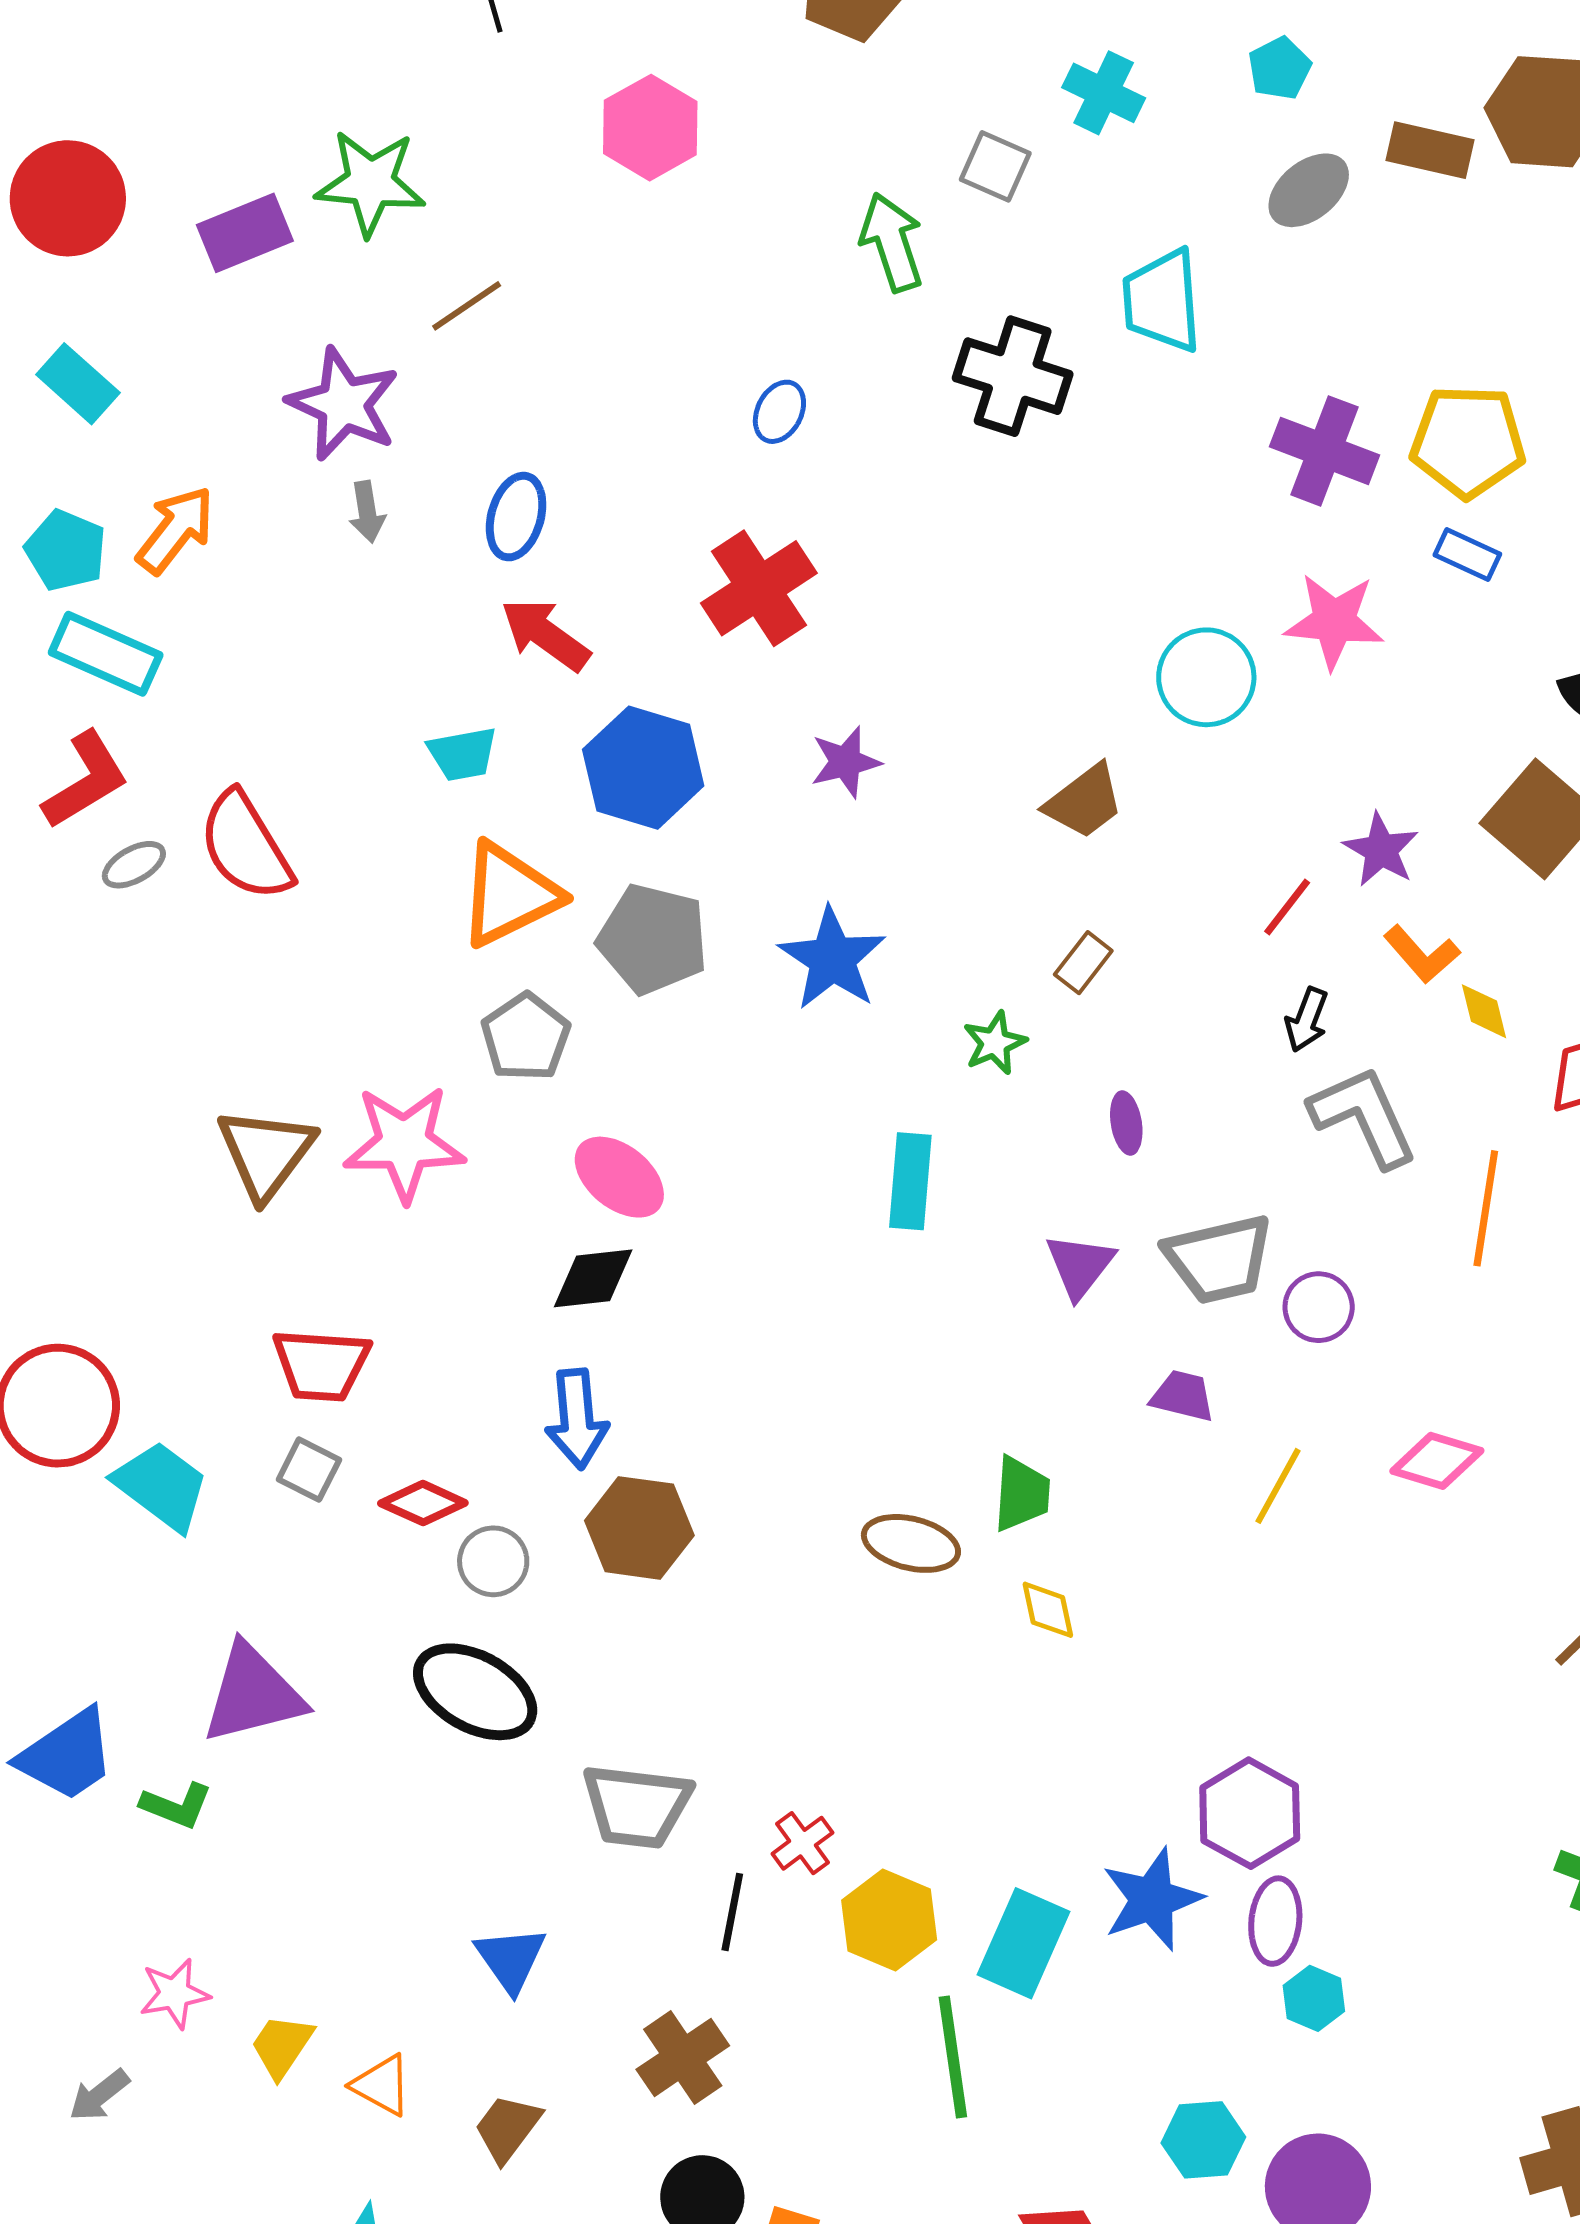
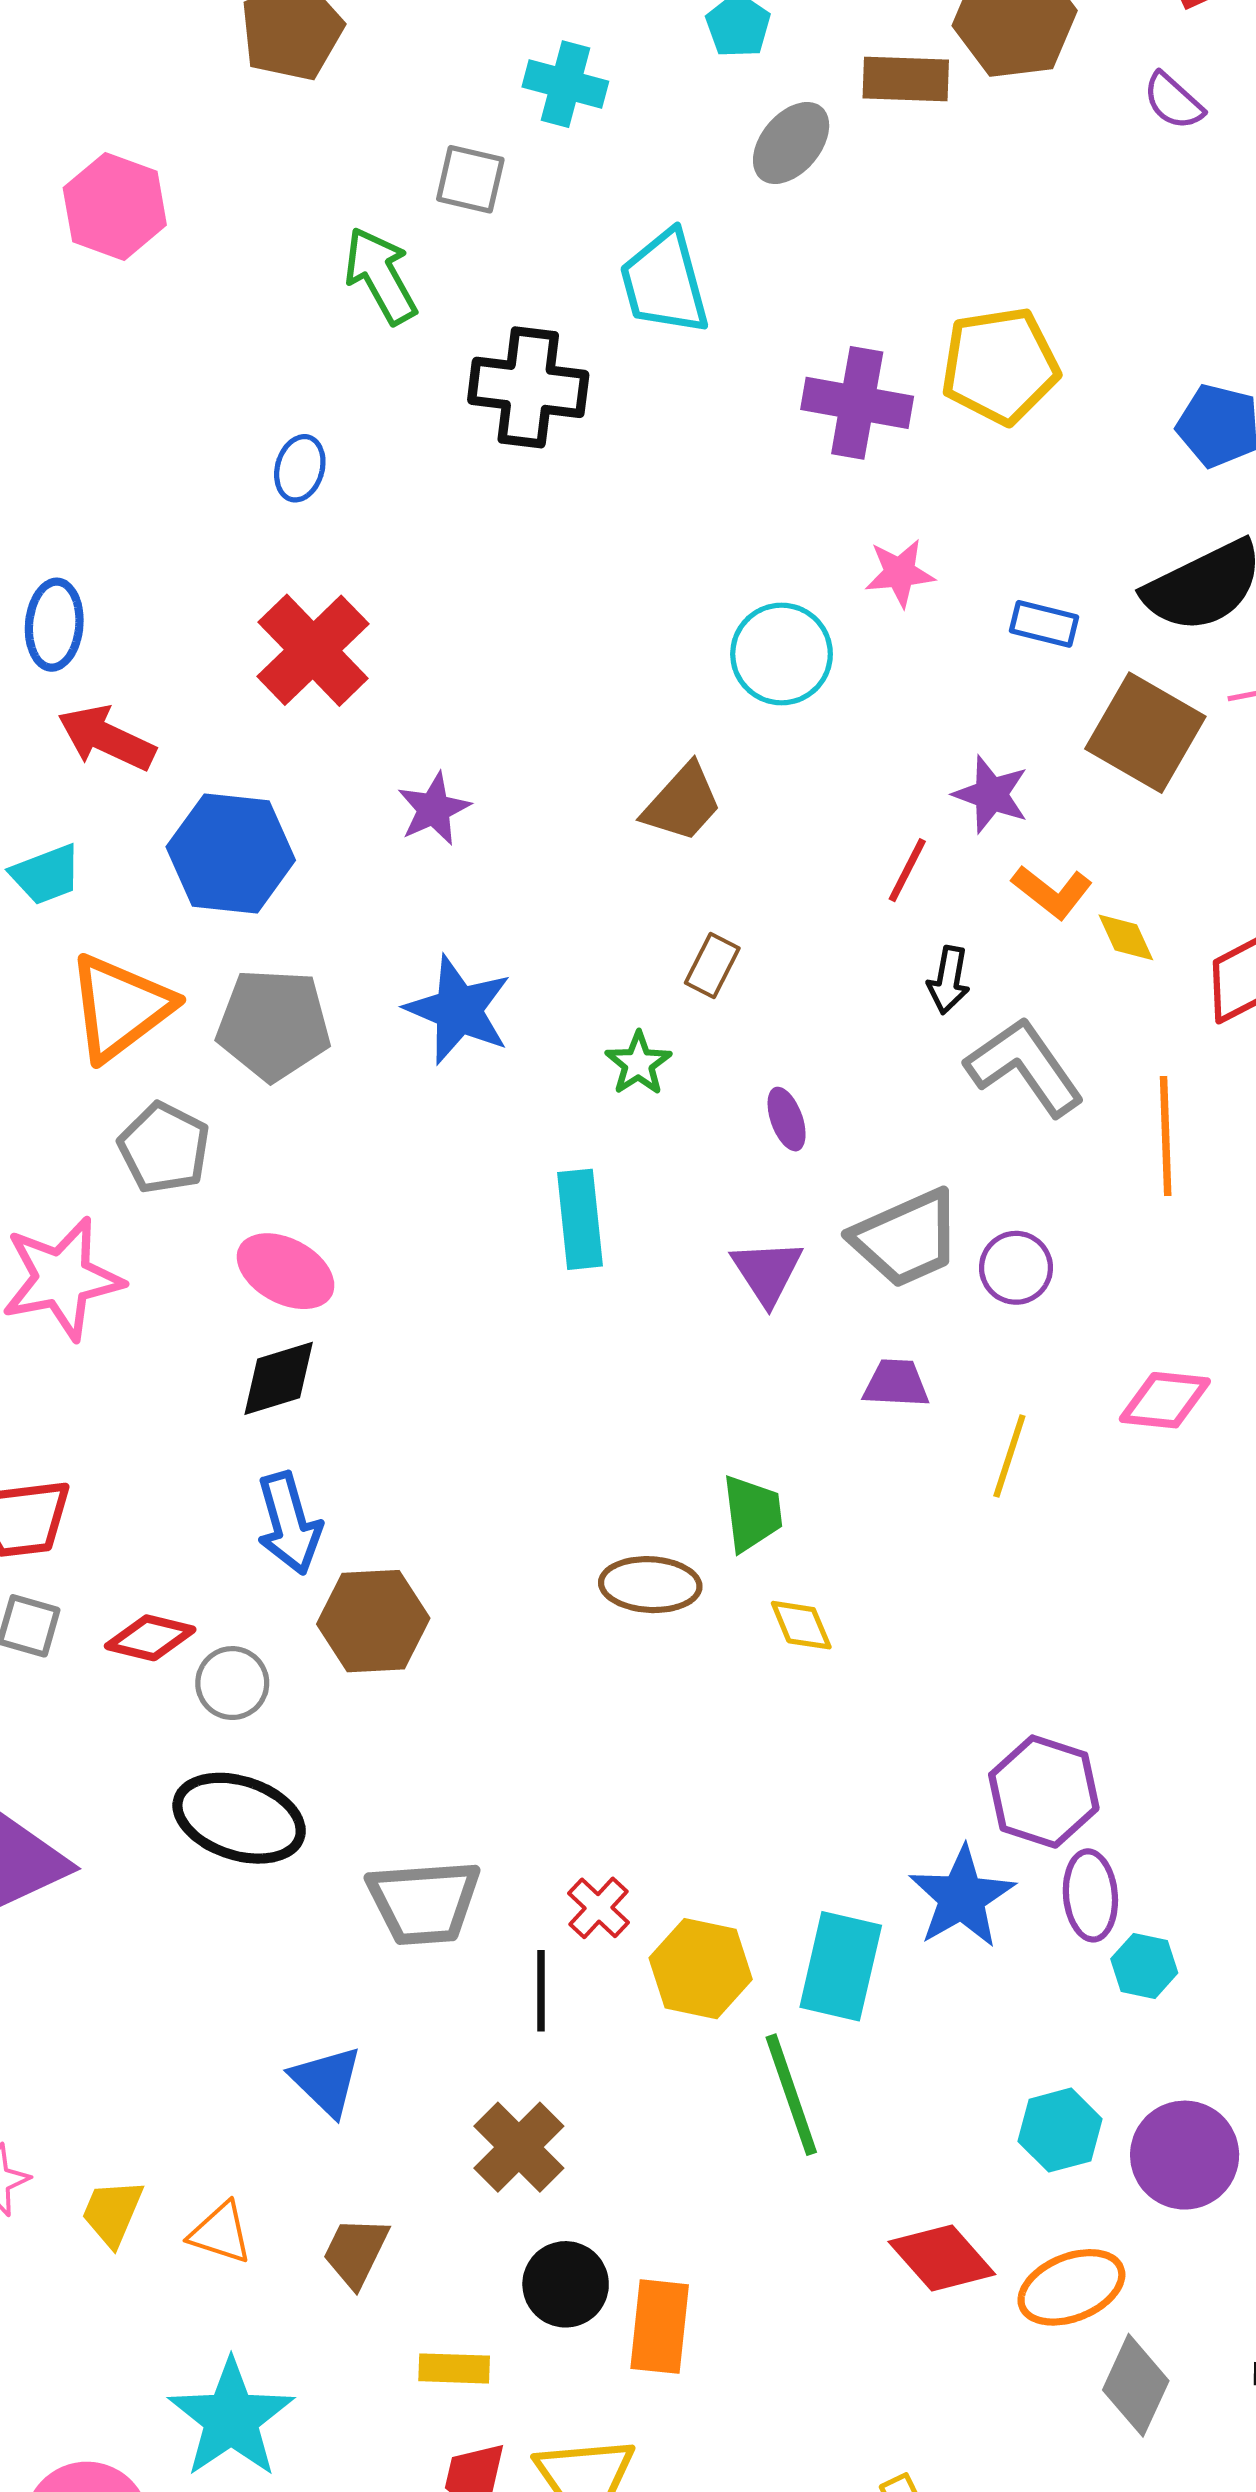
blue rectangle: (1467, 554) -> (1044, 624), moved
pink star: (1334, 621) -> (900, 573), size x0.7

